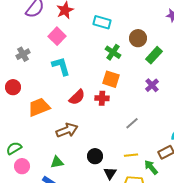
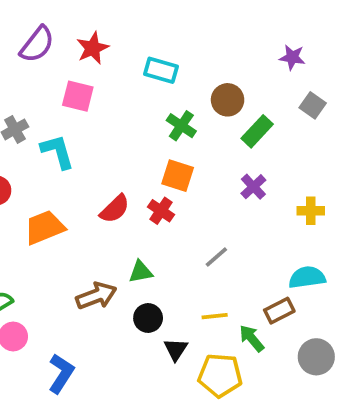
pink square: (57, 36) -> (78, 96), turned -30
cyan L-shape: (61, 66) -> (57, 152), moved
red cross: (102, 98) -> (161, 211), turned 32
brown arrow: (67, 130) -> (96, 296), moved
green triangle: (57, 162) -> (141, 272), moved

